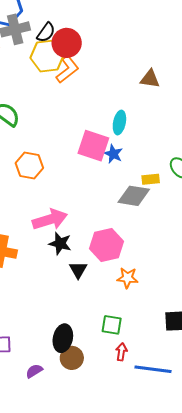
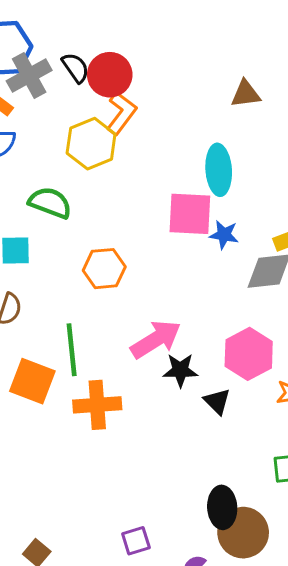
black semicircle: (46, 32) -> (75, 68), turned -55
yellow hexagon: (47, 56) -> (91, 144), moved
cyan ellipse: (119, 123) -> (219, 170), size x1.4
blue star: (113, 154) -> (224, 235), moved
brown circle: (72, 358) -> (243, 533), size x1.4

